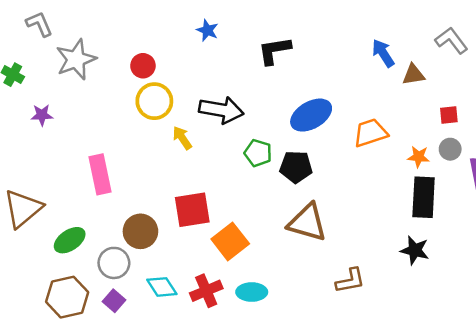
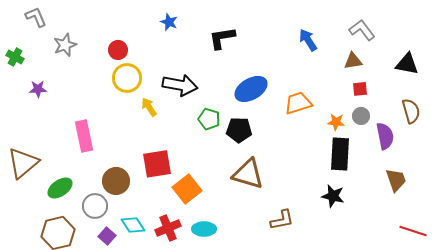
gray star: (76, 59) -> (65, 45), size x0.7
brown triangle: (413, 75) -> (353, 61), moved
purple square: (114, 301) -> (107, 236), moved

